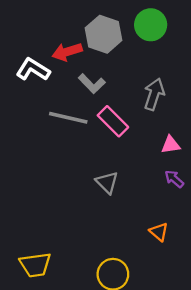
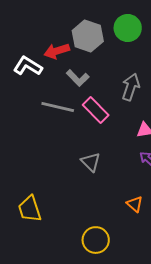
yellow trapezoid: (35, 265) -> (30, 209), moved, turned 80

